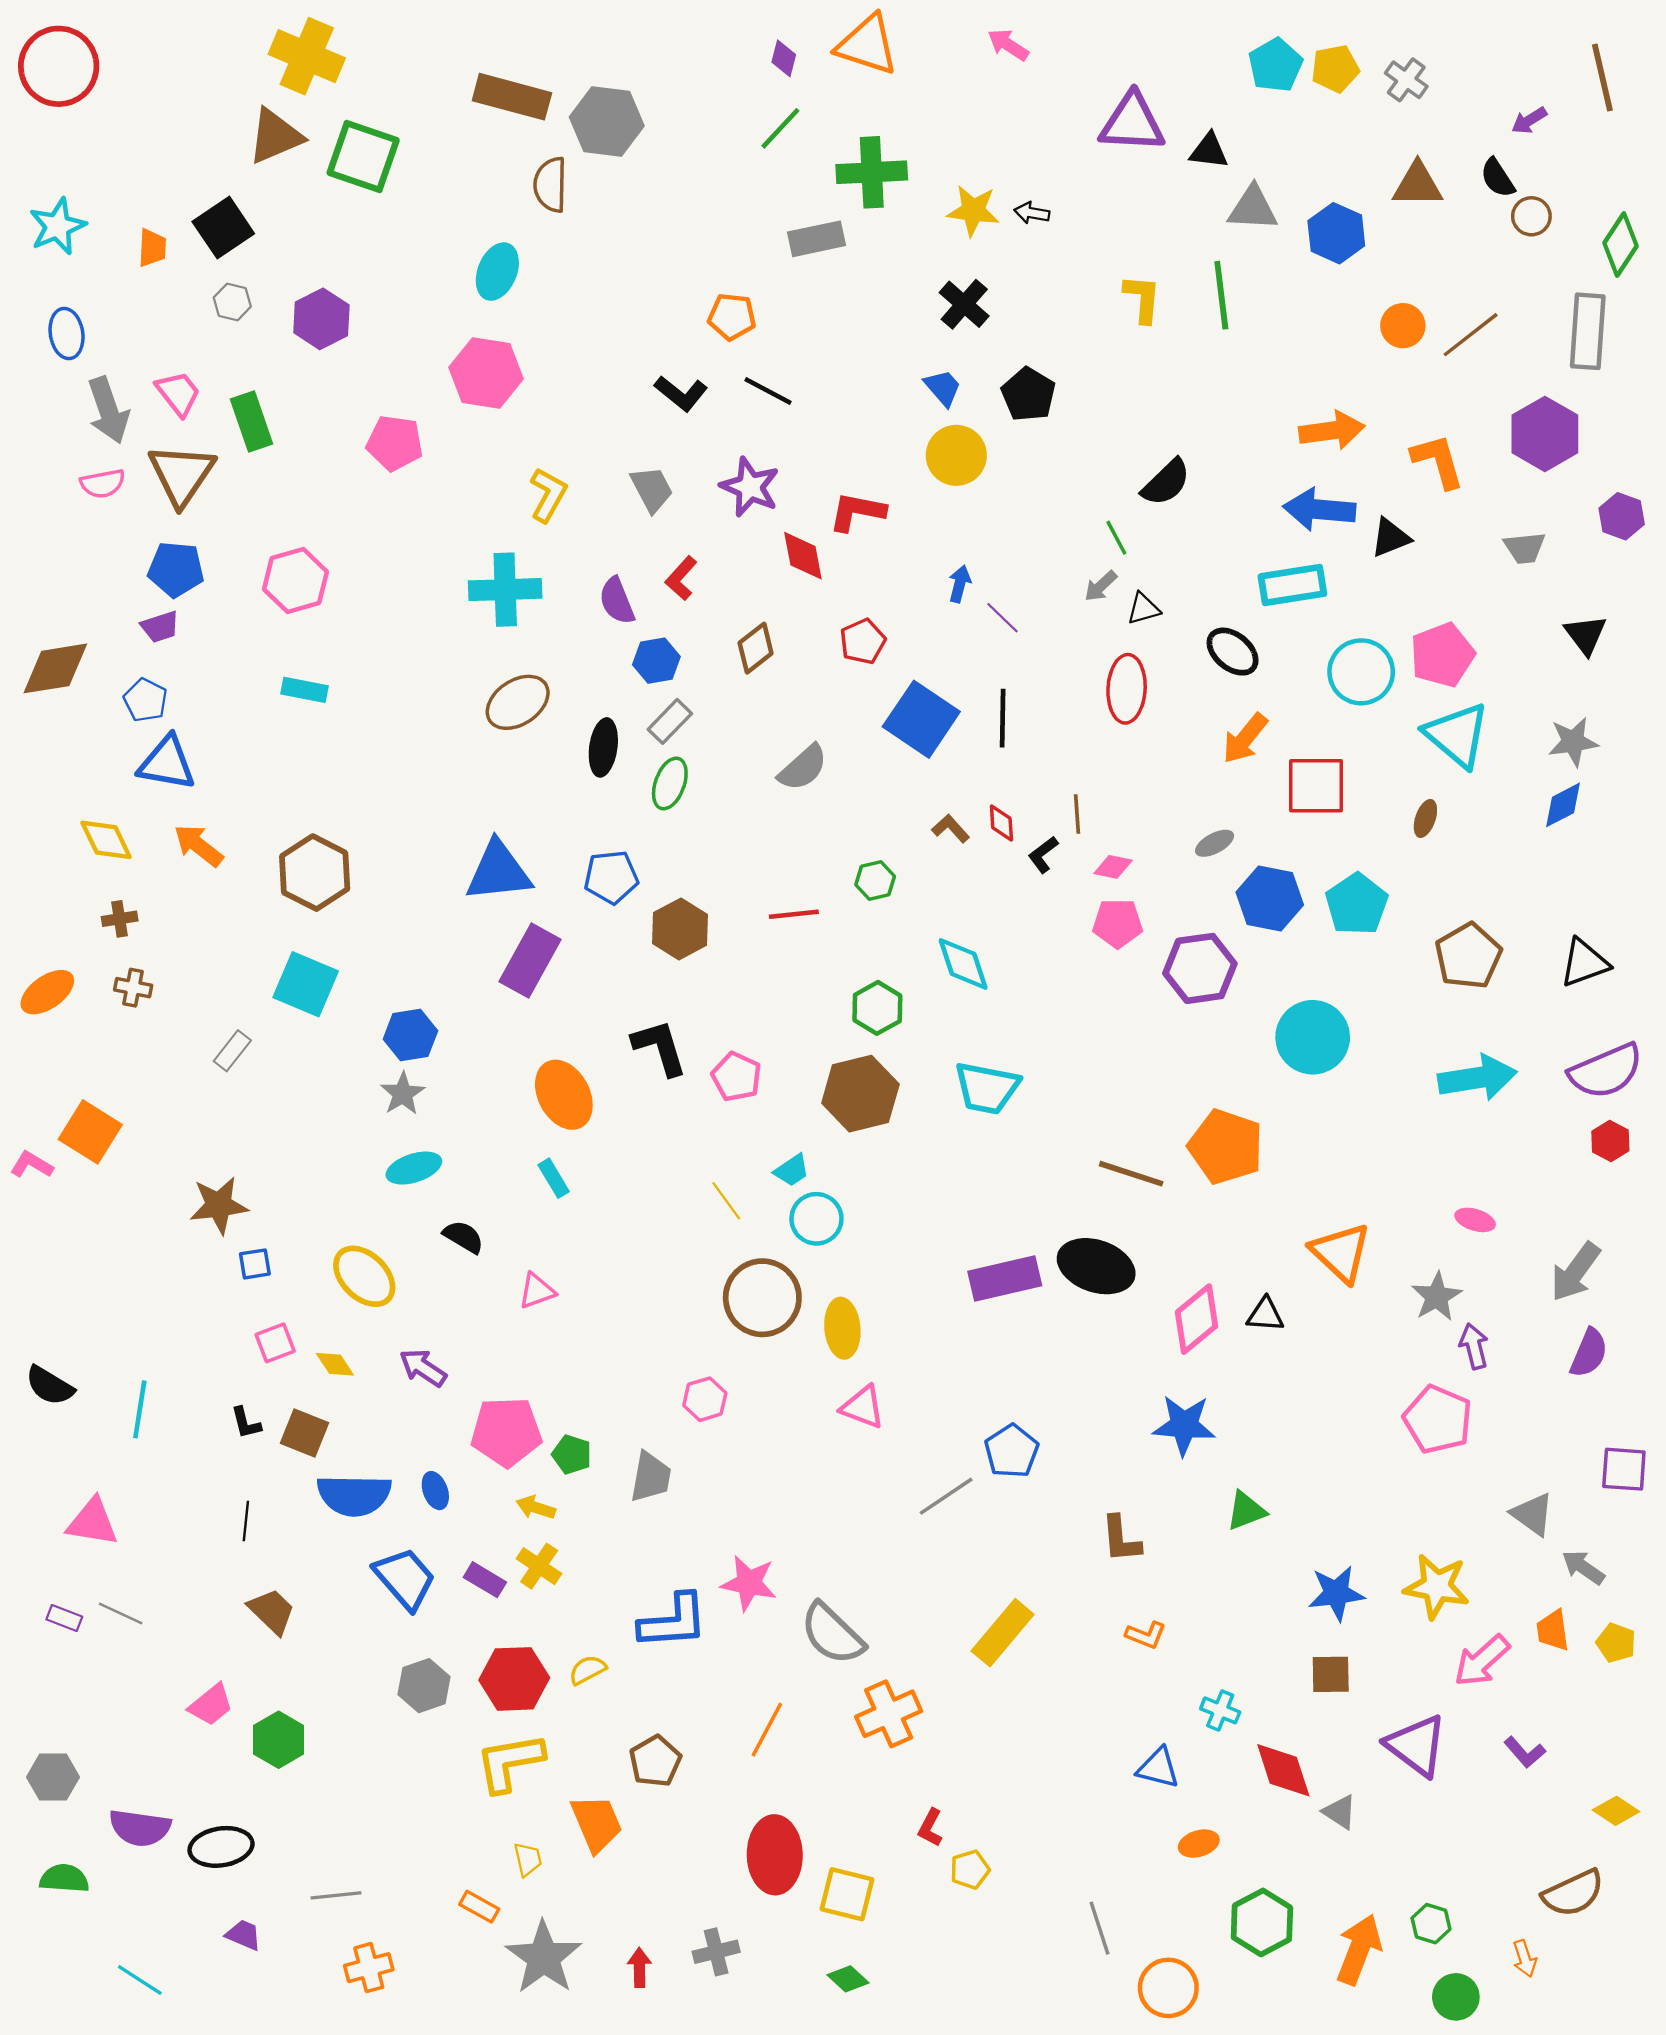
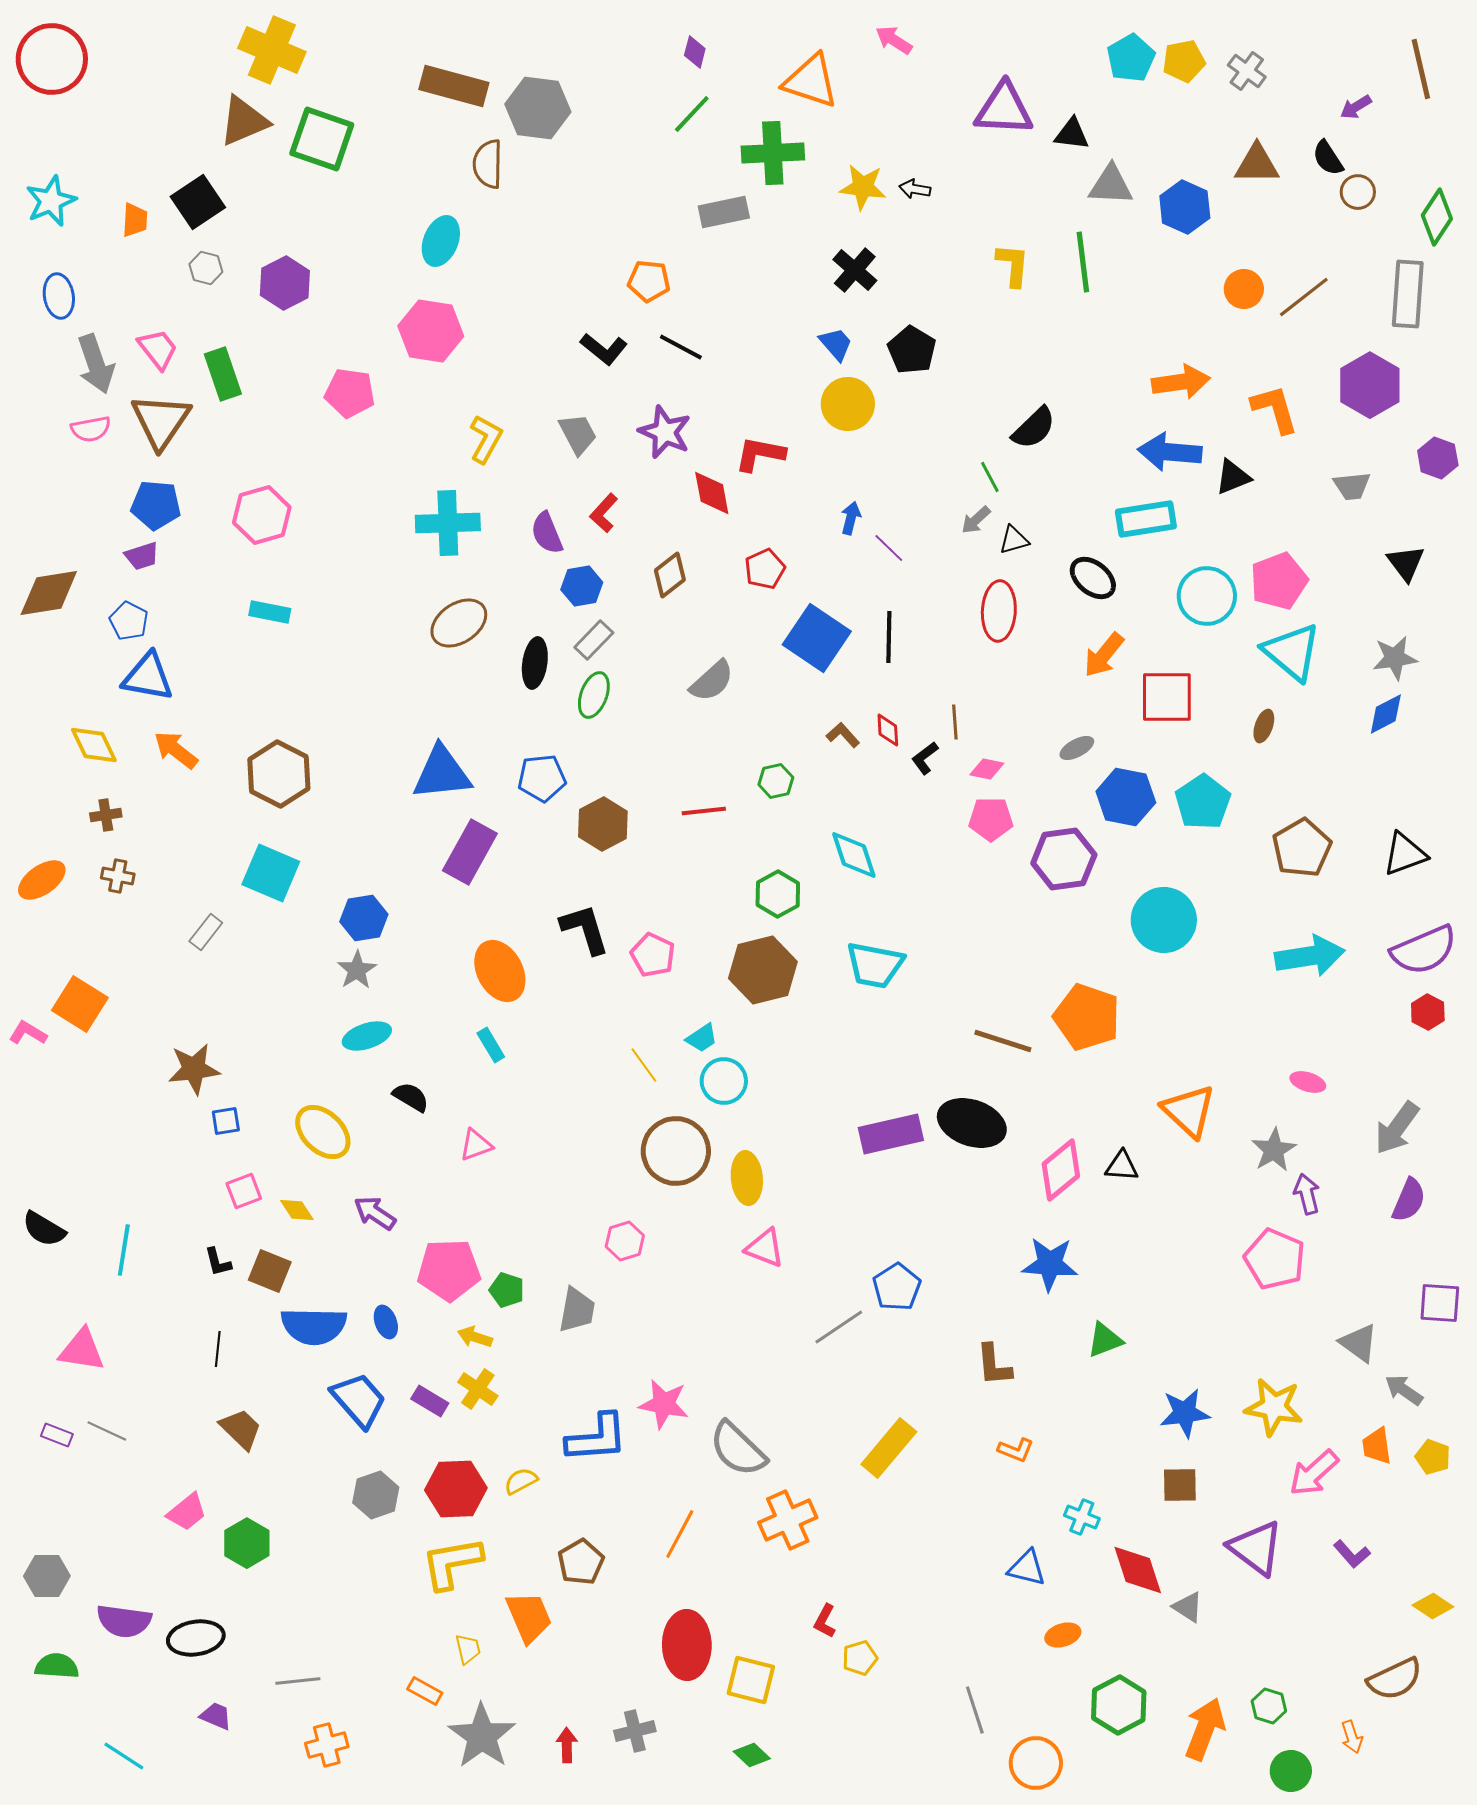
orange triangle: (867, 45) -> (811, 81), moved

